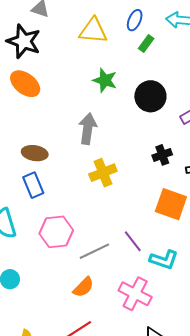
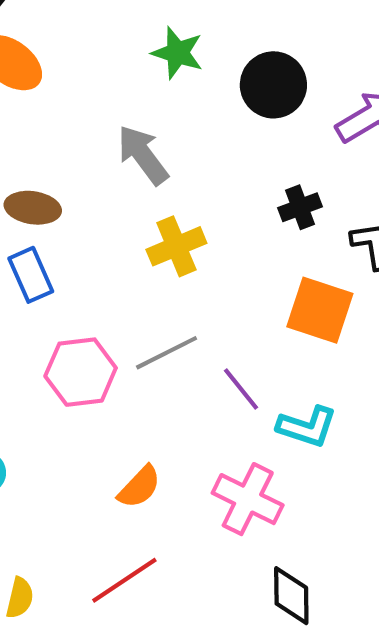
gray arrow: (88, 129) -> (143, 155), turned -44
gray line: (94, 251) -> (167, 353), moved

